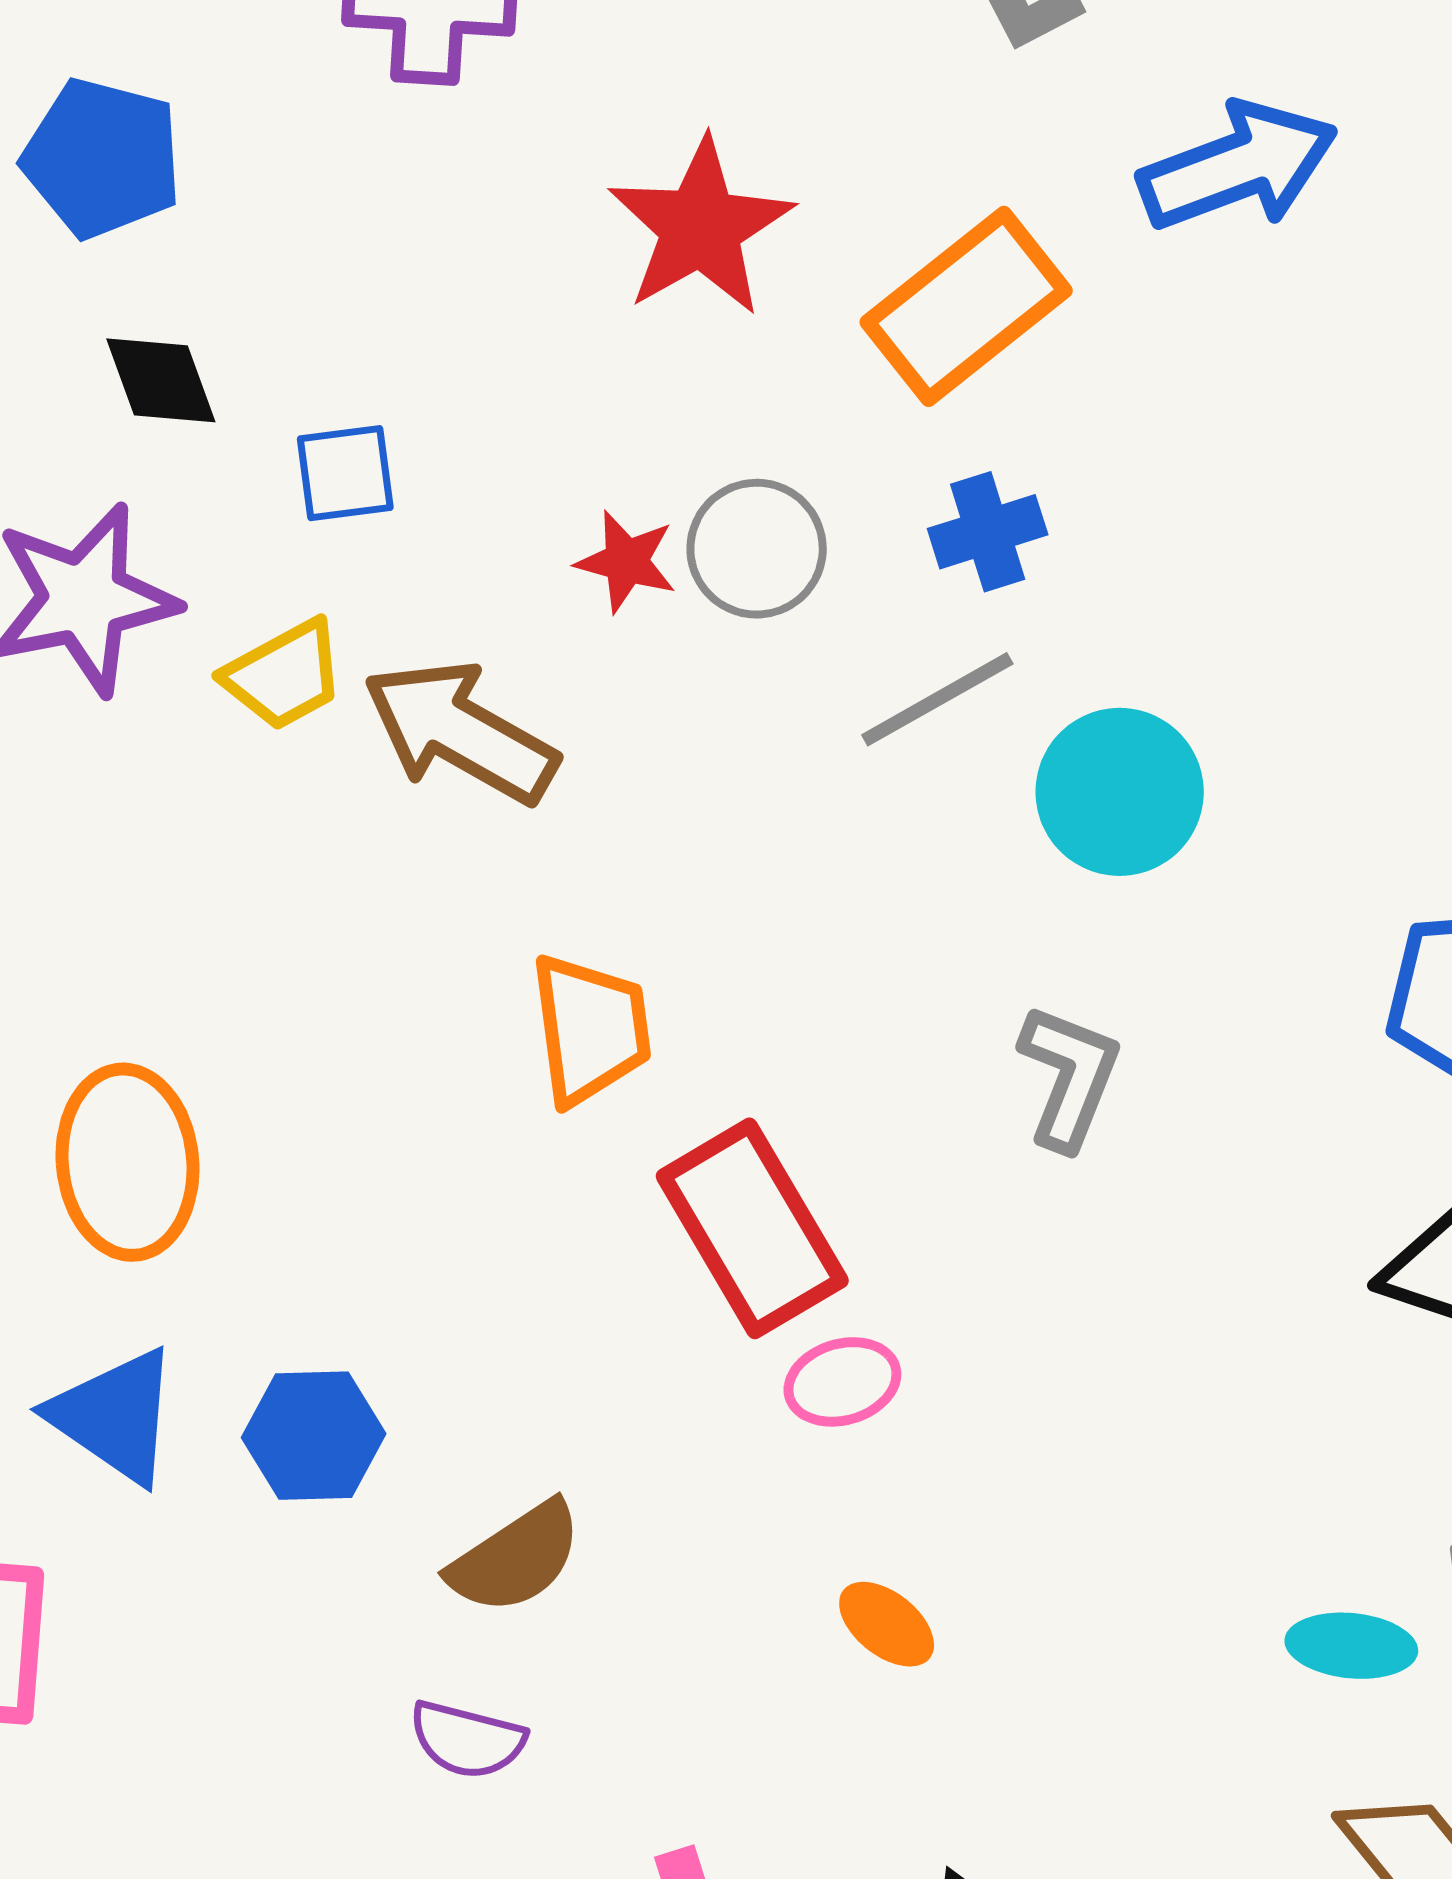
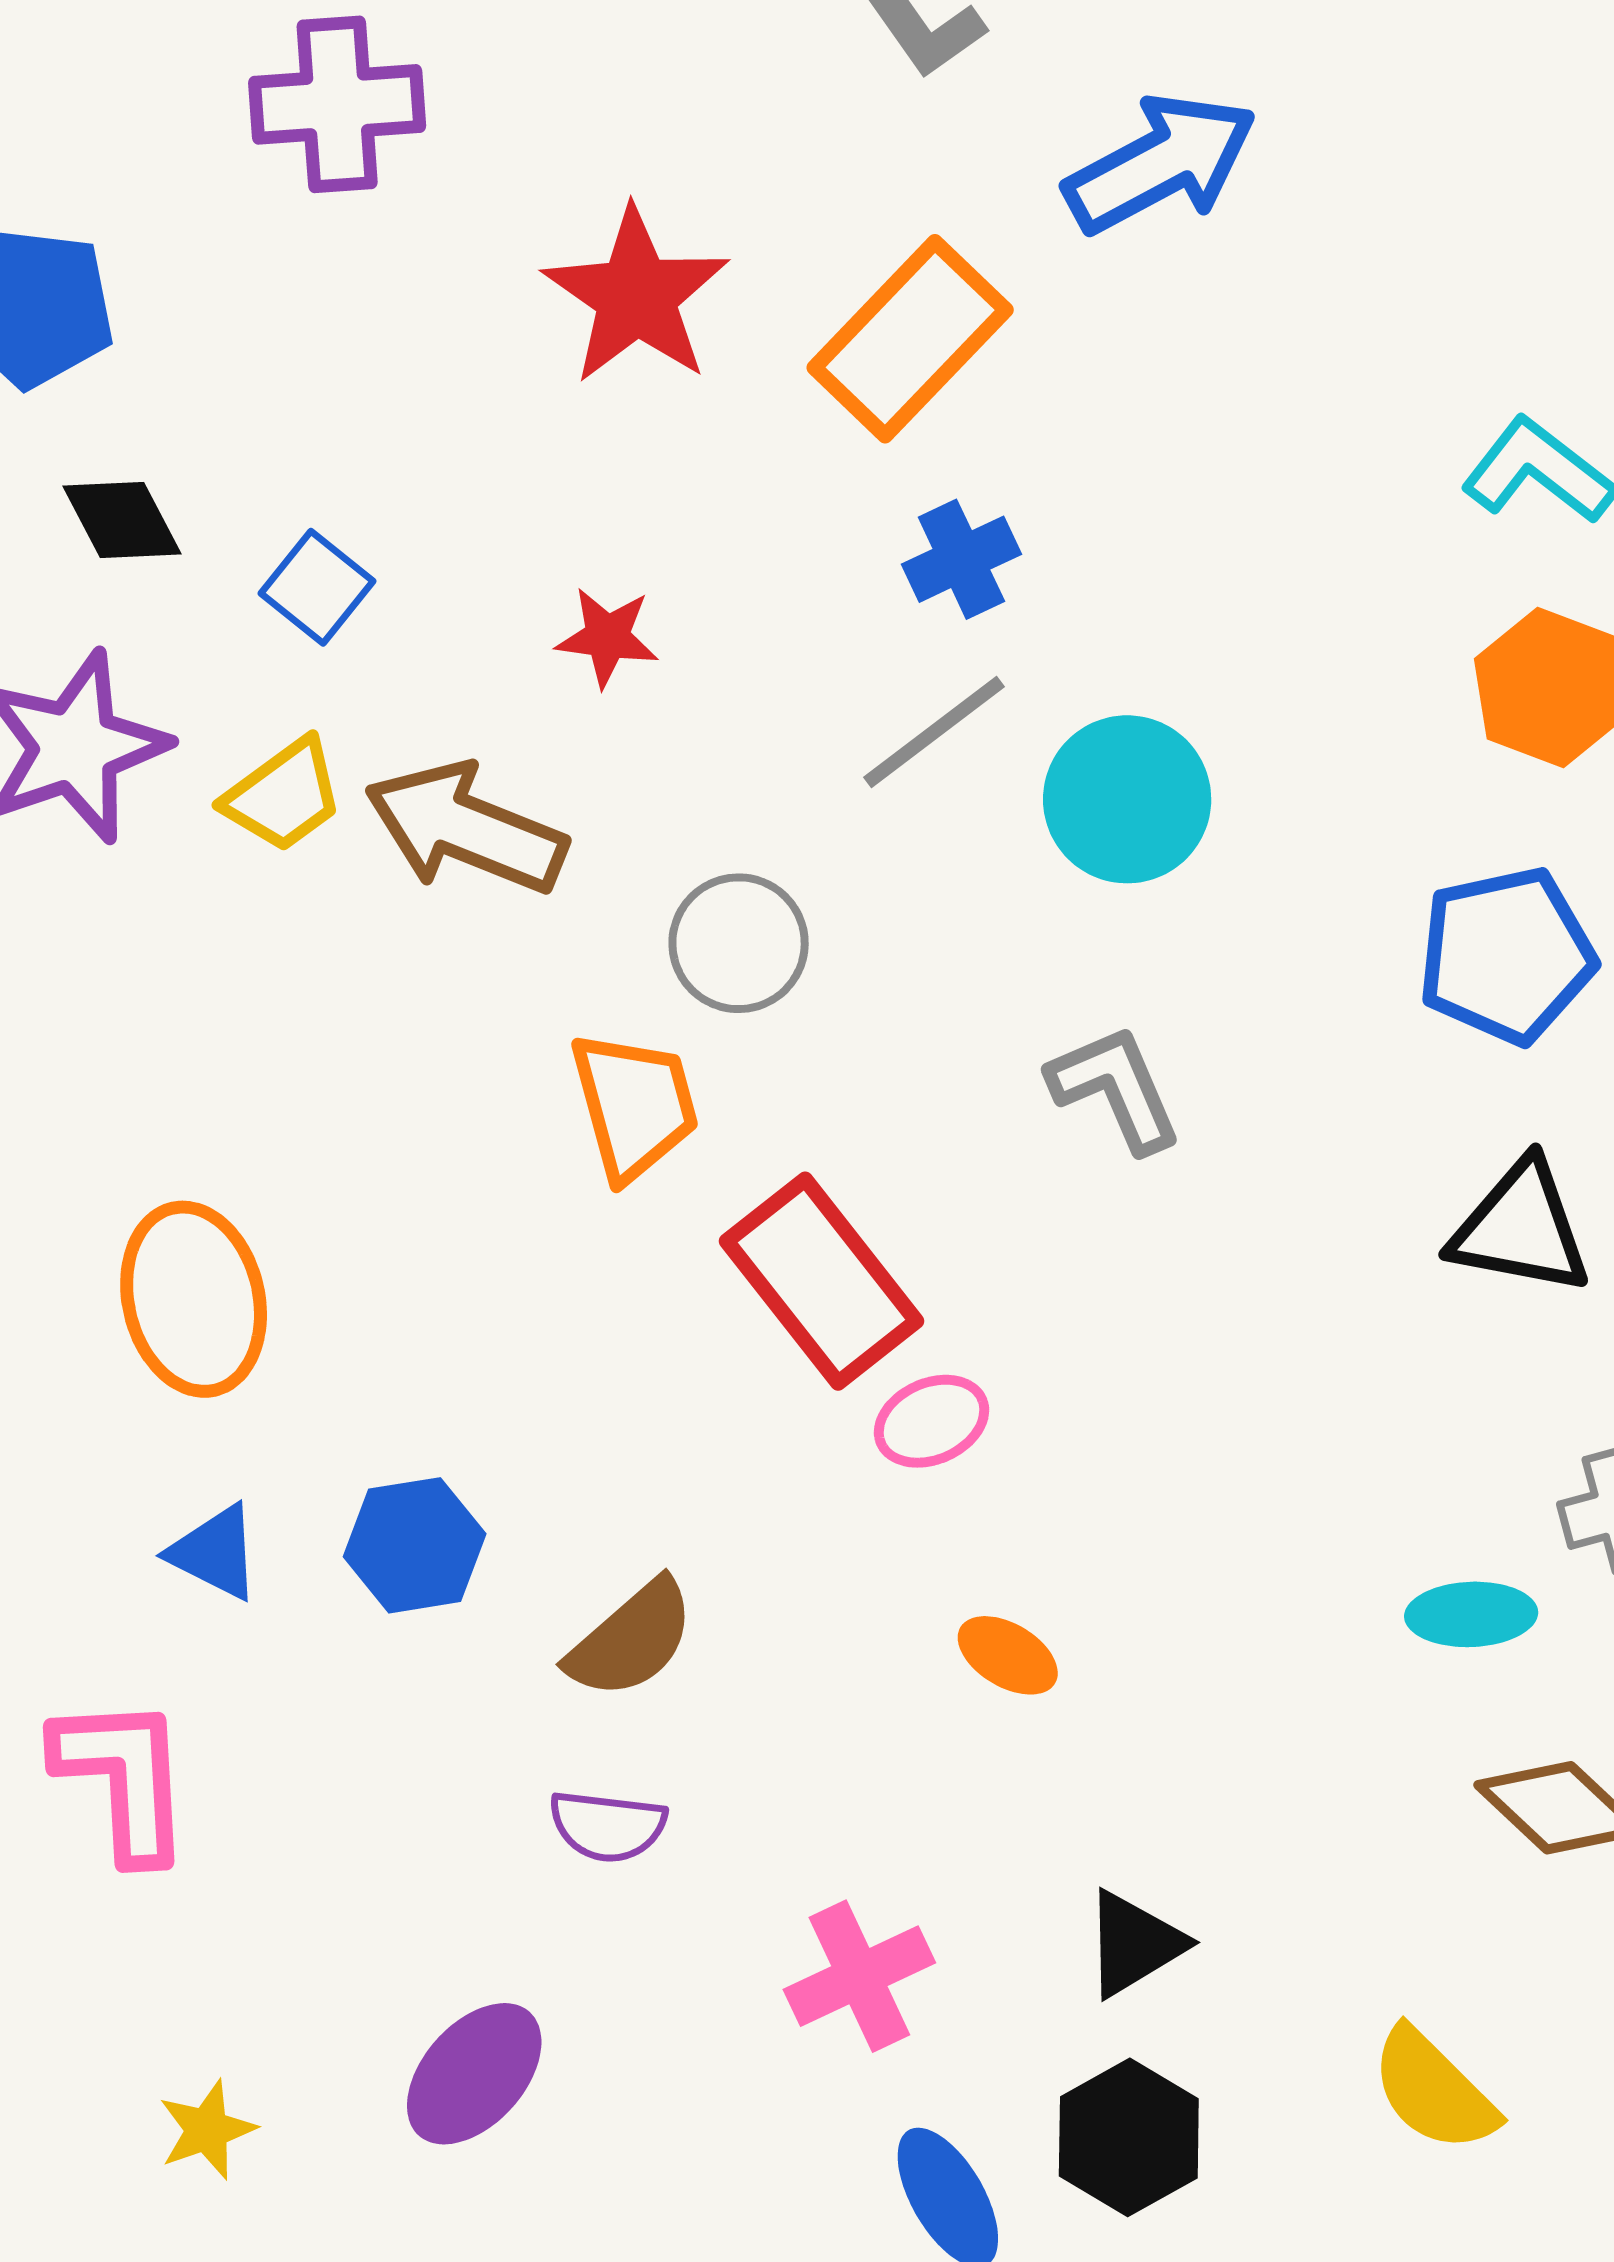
blue square: (345, 473) -> (317, 587), turned -36
gray circle: (757, 549) -> (739, 943), moved
gray L-shape: (1069, 1077) -> (1115, 1088), turned -37
blue triangle: (115, 1416) -> (215, 1552), size x0.7

